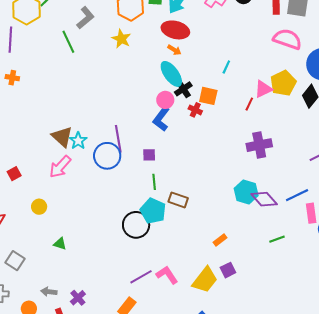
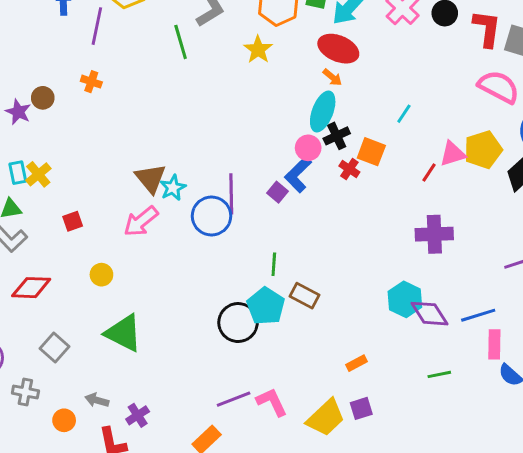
cyan ellipse: (171, 74) -> (323, 111), turned 48
purple square: (149, 155) -> (278, 192), moved, turned 32
green triangle: (60, 244) -> (124, 333), size x2.0

